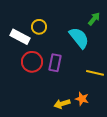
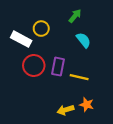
green arrow: (94, 19) -> (75, 16), moved
cyan semicircle: (79, 38) -> (83, 40), size x0.7
yellow line: (95, 73) -> (79, 77), moved

